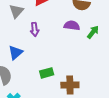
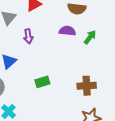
brown cross: (70, 85) -> (87, 86), moved

